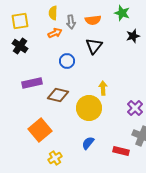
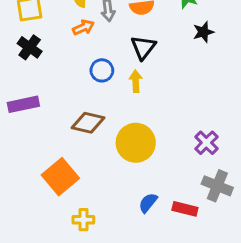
purple rectangle: (32, 83) -> (23, 104), moved
yellow arrow: (103, 88) -> (136, 81), moved
blue semicircle: (88, 143) -> (148, 203), moved
yellow cross: (55, 158) -> (83, 220), turned 32

